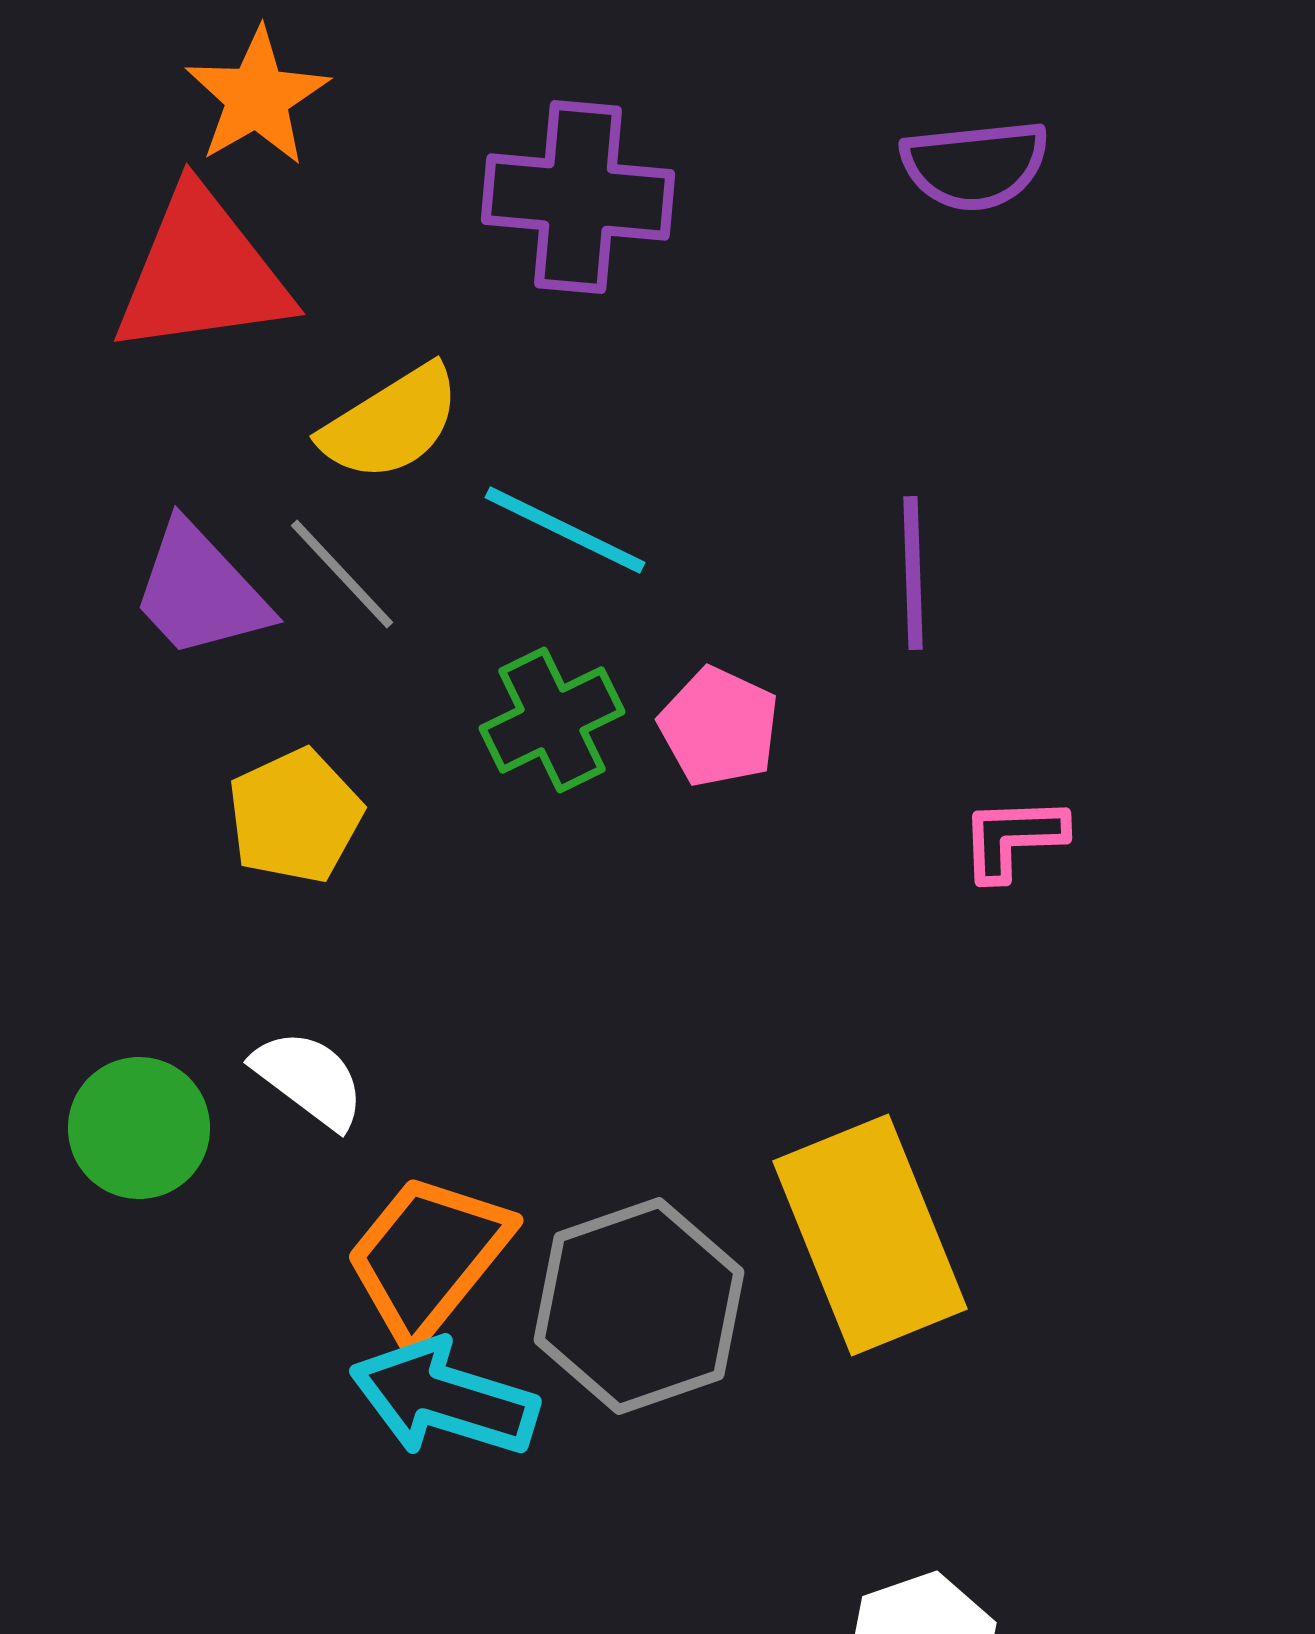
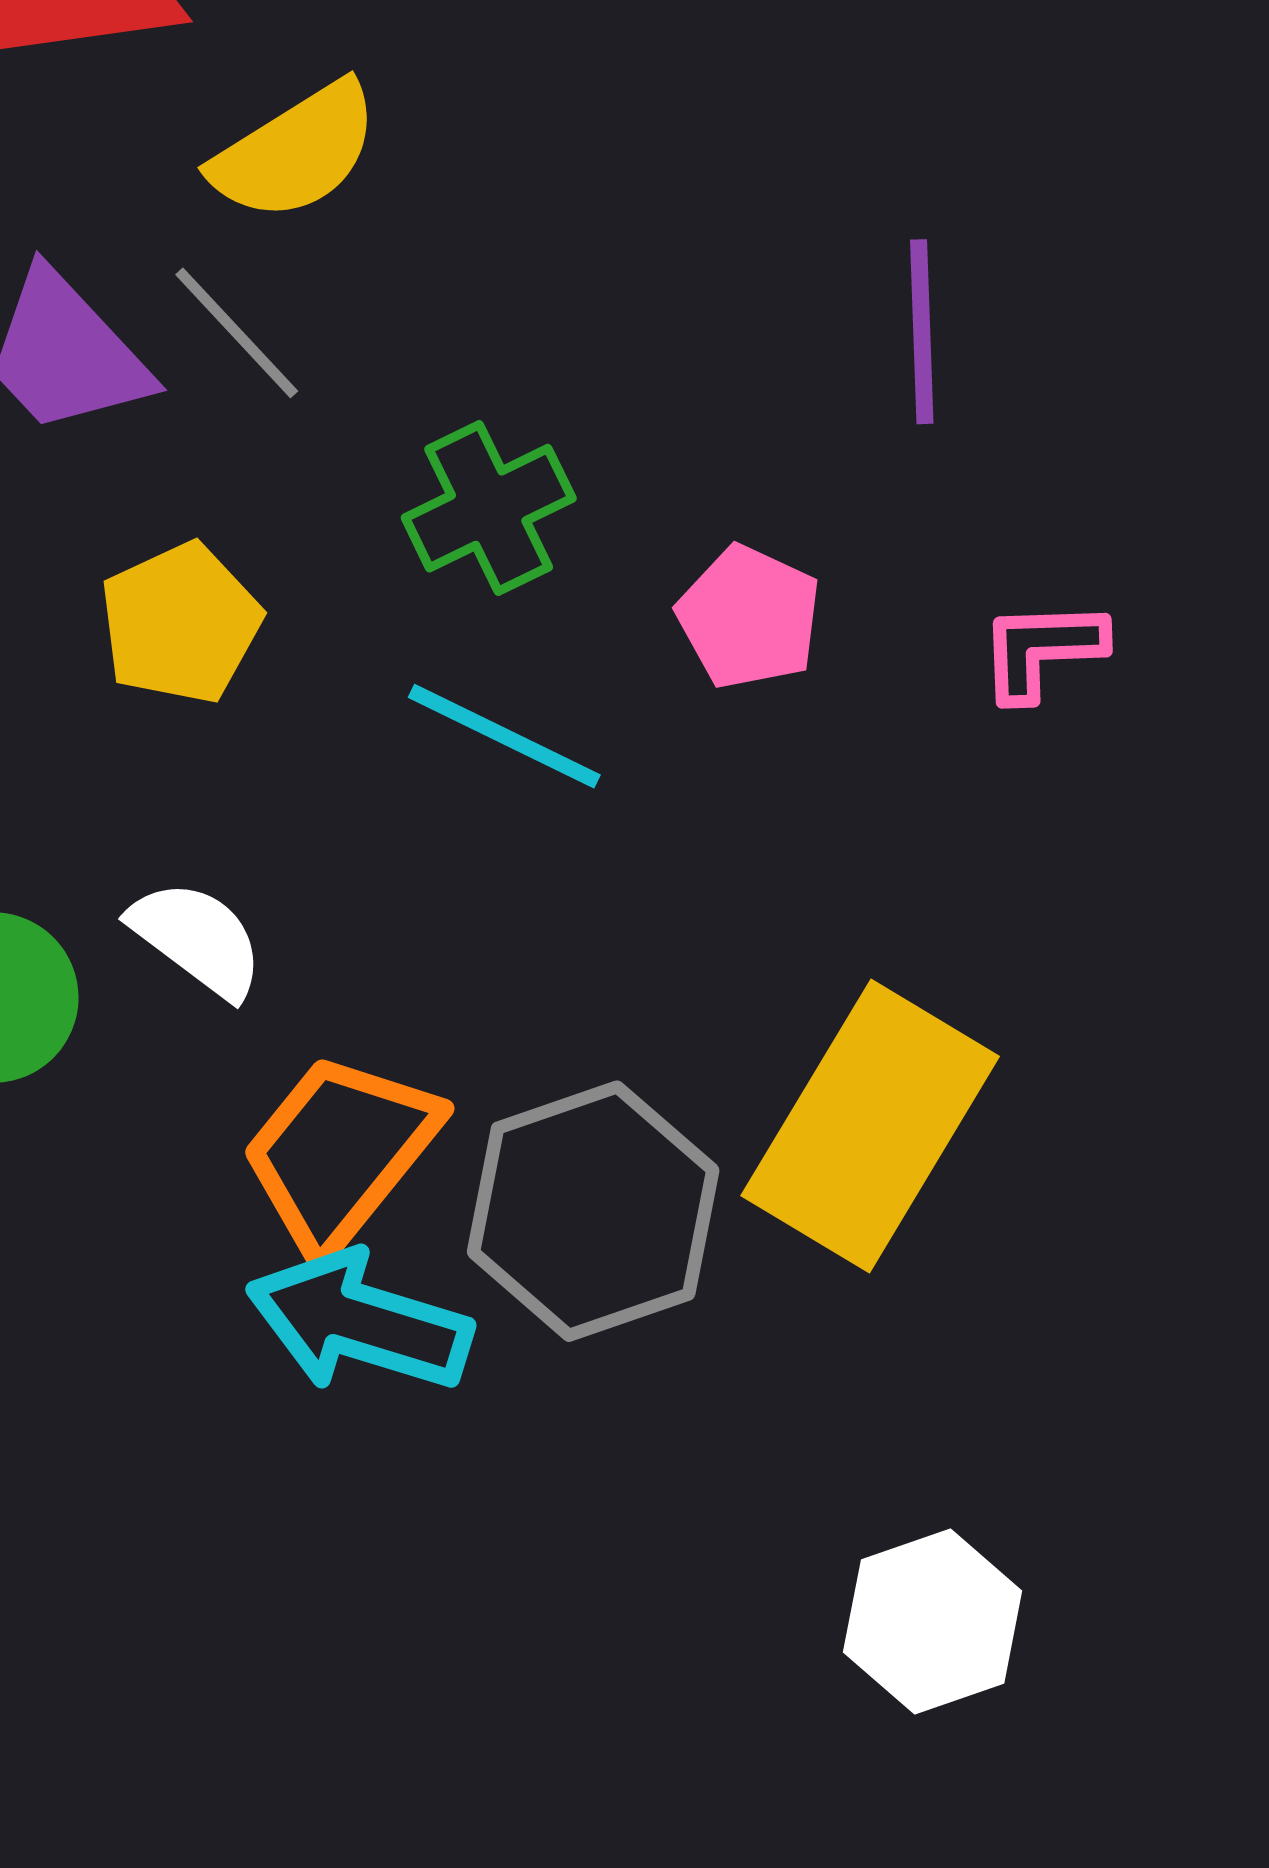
cyan line: (565, 530) -> (504, 736), moved
pink pentagon: (719, 727) -> (749, 617), moved
yellow rectangle: (870, 1235) -> (870, 1126), turned 53

